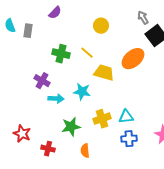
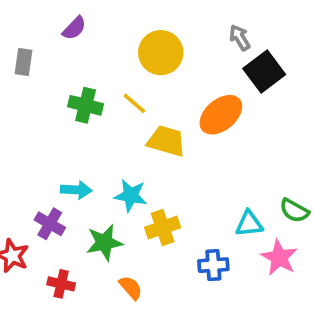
yellow circle: (101, 26) -> (161, 53), size x1.5
purple cross: (42, 81) -> (50, 224), moved
cyan star: (82, 92) -> (131, 196), moved
cyan triangle: (126, 117) -> (249, 224), moved
orange semicircle: (85, 151) -> (131, 288), turned 144

